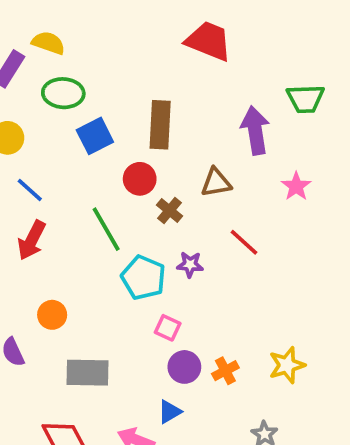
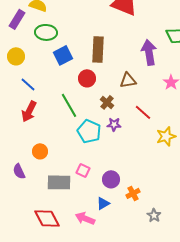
brown cross: (169, 211) -> (107, 102), moved
pink square: (168, 328) -> (83, 170), moved
yellow star: (287, 365) -> (166, 136), moved
orange cross: (225, 371) -> (133, 193), moved

